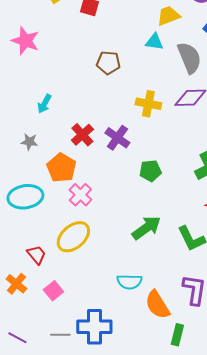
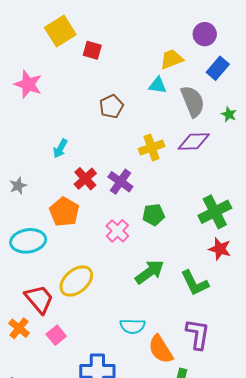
brown pentagon: (108, 63) -> (111, 106), turned -30
cyan arrow: (44, 104) -> (60, 149), moved
yellow cross: (148, 104) -> (152, 148), turned -30
gray star: (29, 142) -> (18, 186), moved, turned -30
pink cross: (80, 195) -> (117, 231), moved
red trapezoid: (36, 255) -> (39, 299), size x1.5

